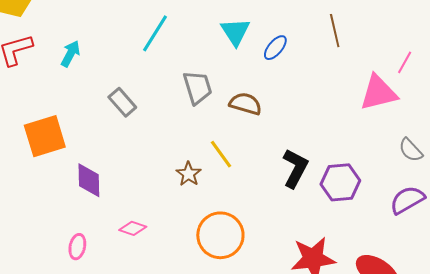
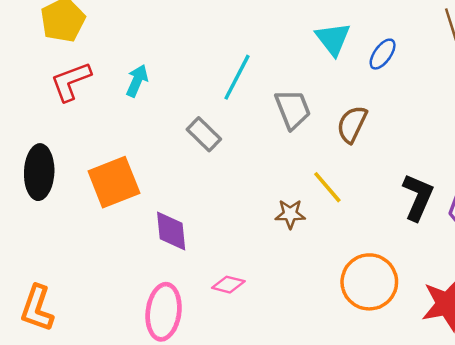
cyan line: (155, 33) -> (237, 77), moved
brown semicircle: (245, 104) -> (352, 124), turned -76
brown star: (189, 174) -> (290, 214), turned -30
orange circle: (220, 235) -> (369, 282), moved
pink ellipse: (77, 247) -> (164, 312), size x1.8

